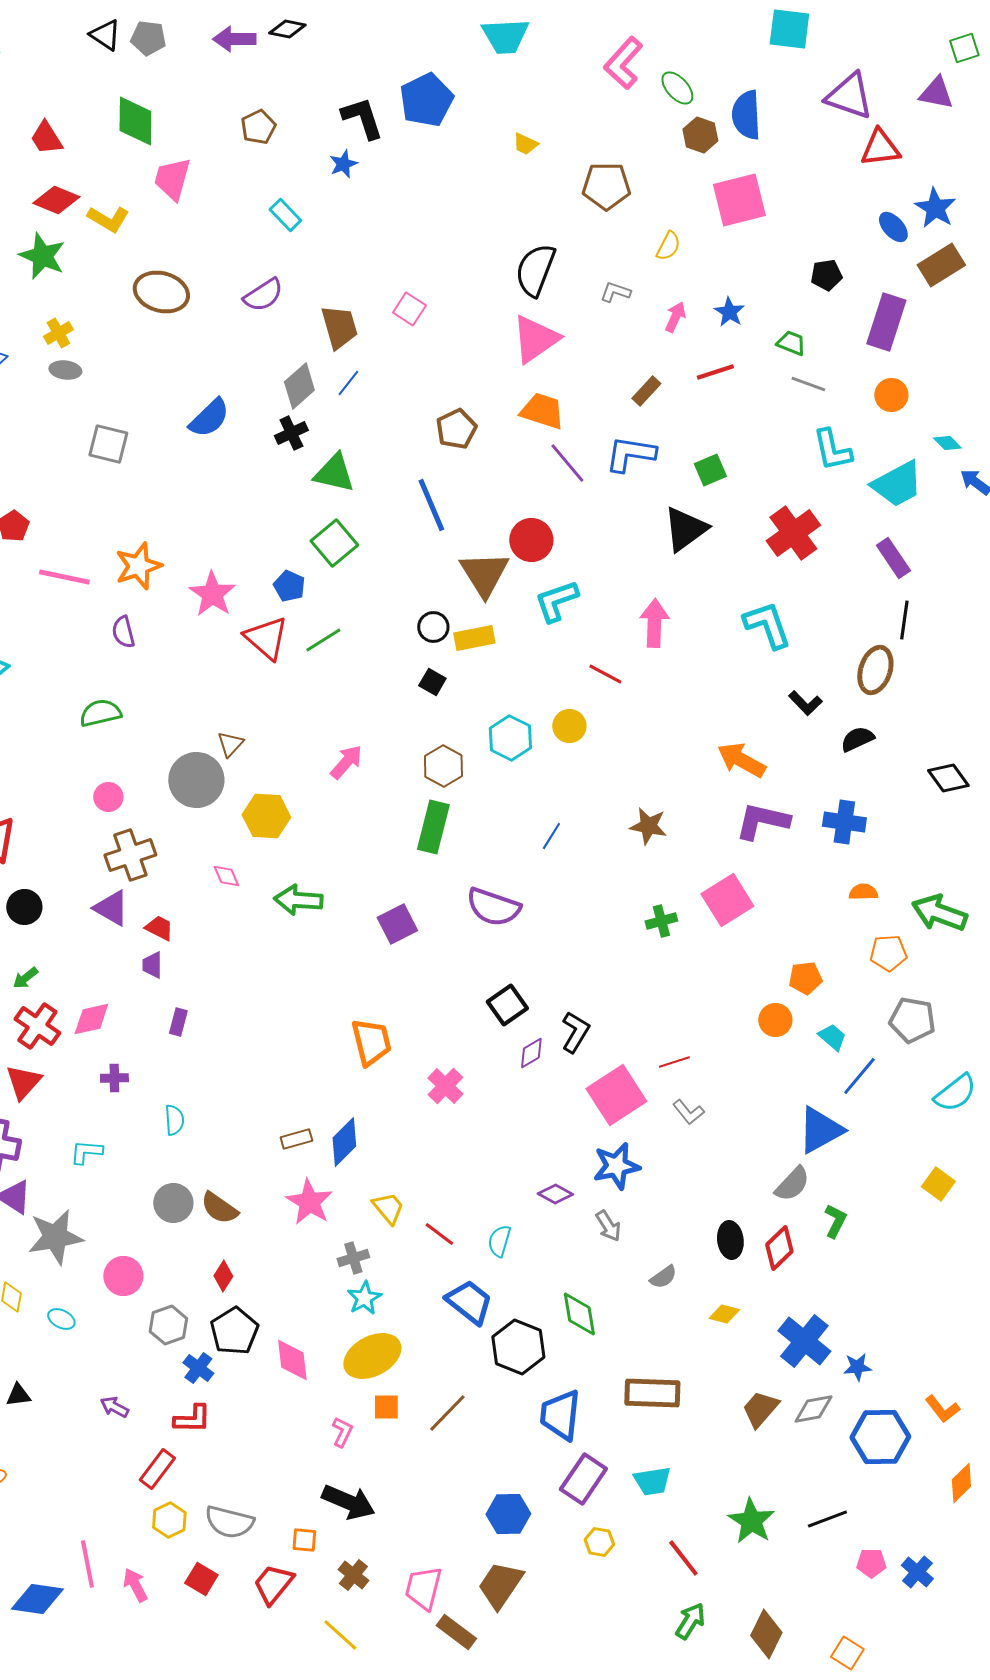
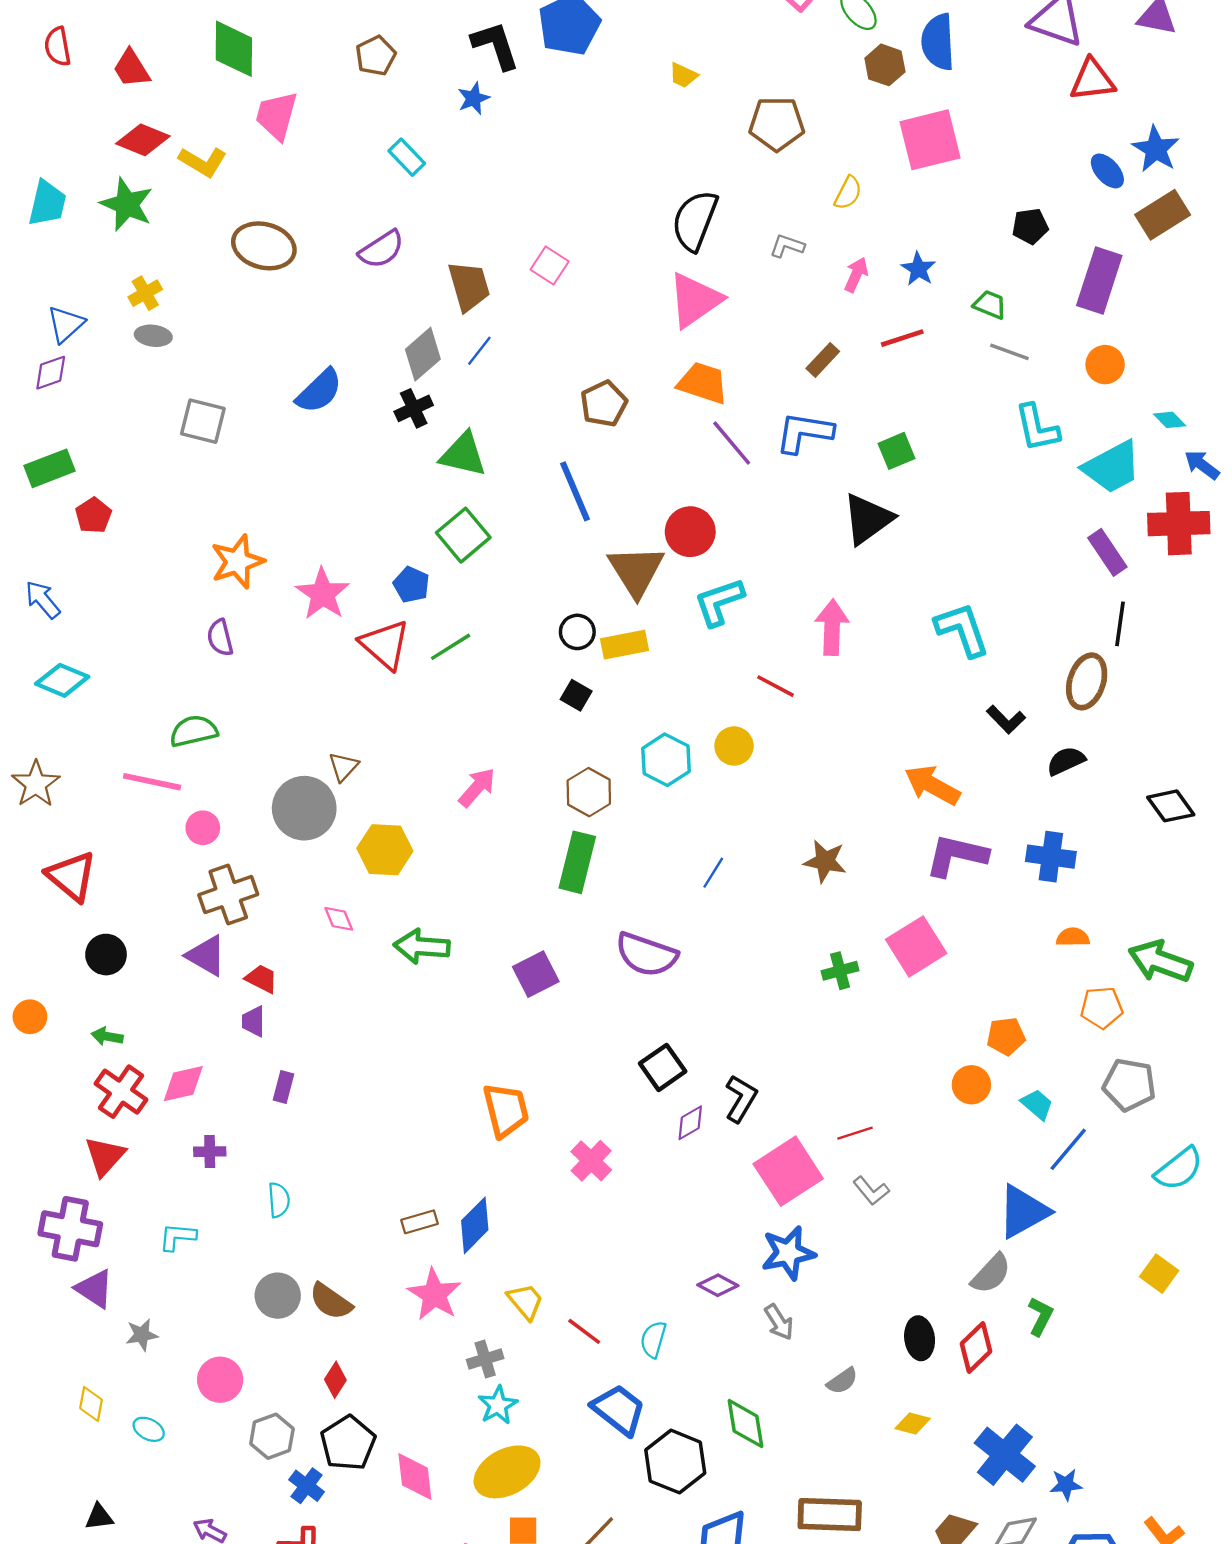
red cross: (793, 533) -> (1179, 524), moved, turned 34
pink line: (64, 577) -> (152, 782), moved
green arrow: (25, 978) -> (107, 1036), turned 48
gray star: (55, 1237) -> (142, 1335), size x0.5

